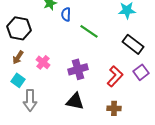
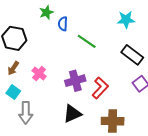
red L-shape: (115, 76) -> (100, 88), moved
black triangle: (75, 101) -> (72, 114), turned -36
brown cross: (114, 108) -> (113, 121), size x1.5

